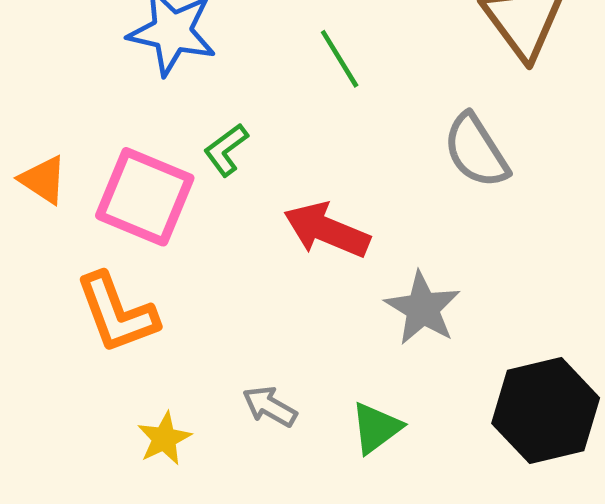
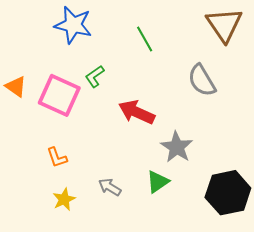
orange L-shape: (117, 313) -> (57, 157), moved, size x0.6
green triangle: (376, 428) -> (158, 182), moved

